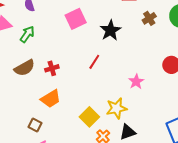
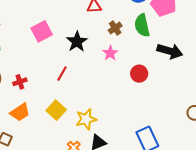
pink star: (136, 82) -> (110, 53), moved
yellow square: (89, 117) -> (56, 110), moved

